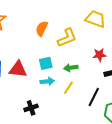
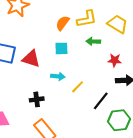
yellow L-shape: (67, 38) -> (87, 19), moved
cyan square: (46, 63) -> (61, 48), moved
green arrow: (71, 68) -> (93, 41), moved

